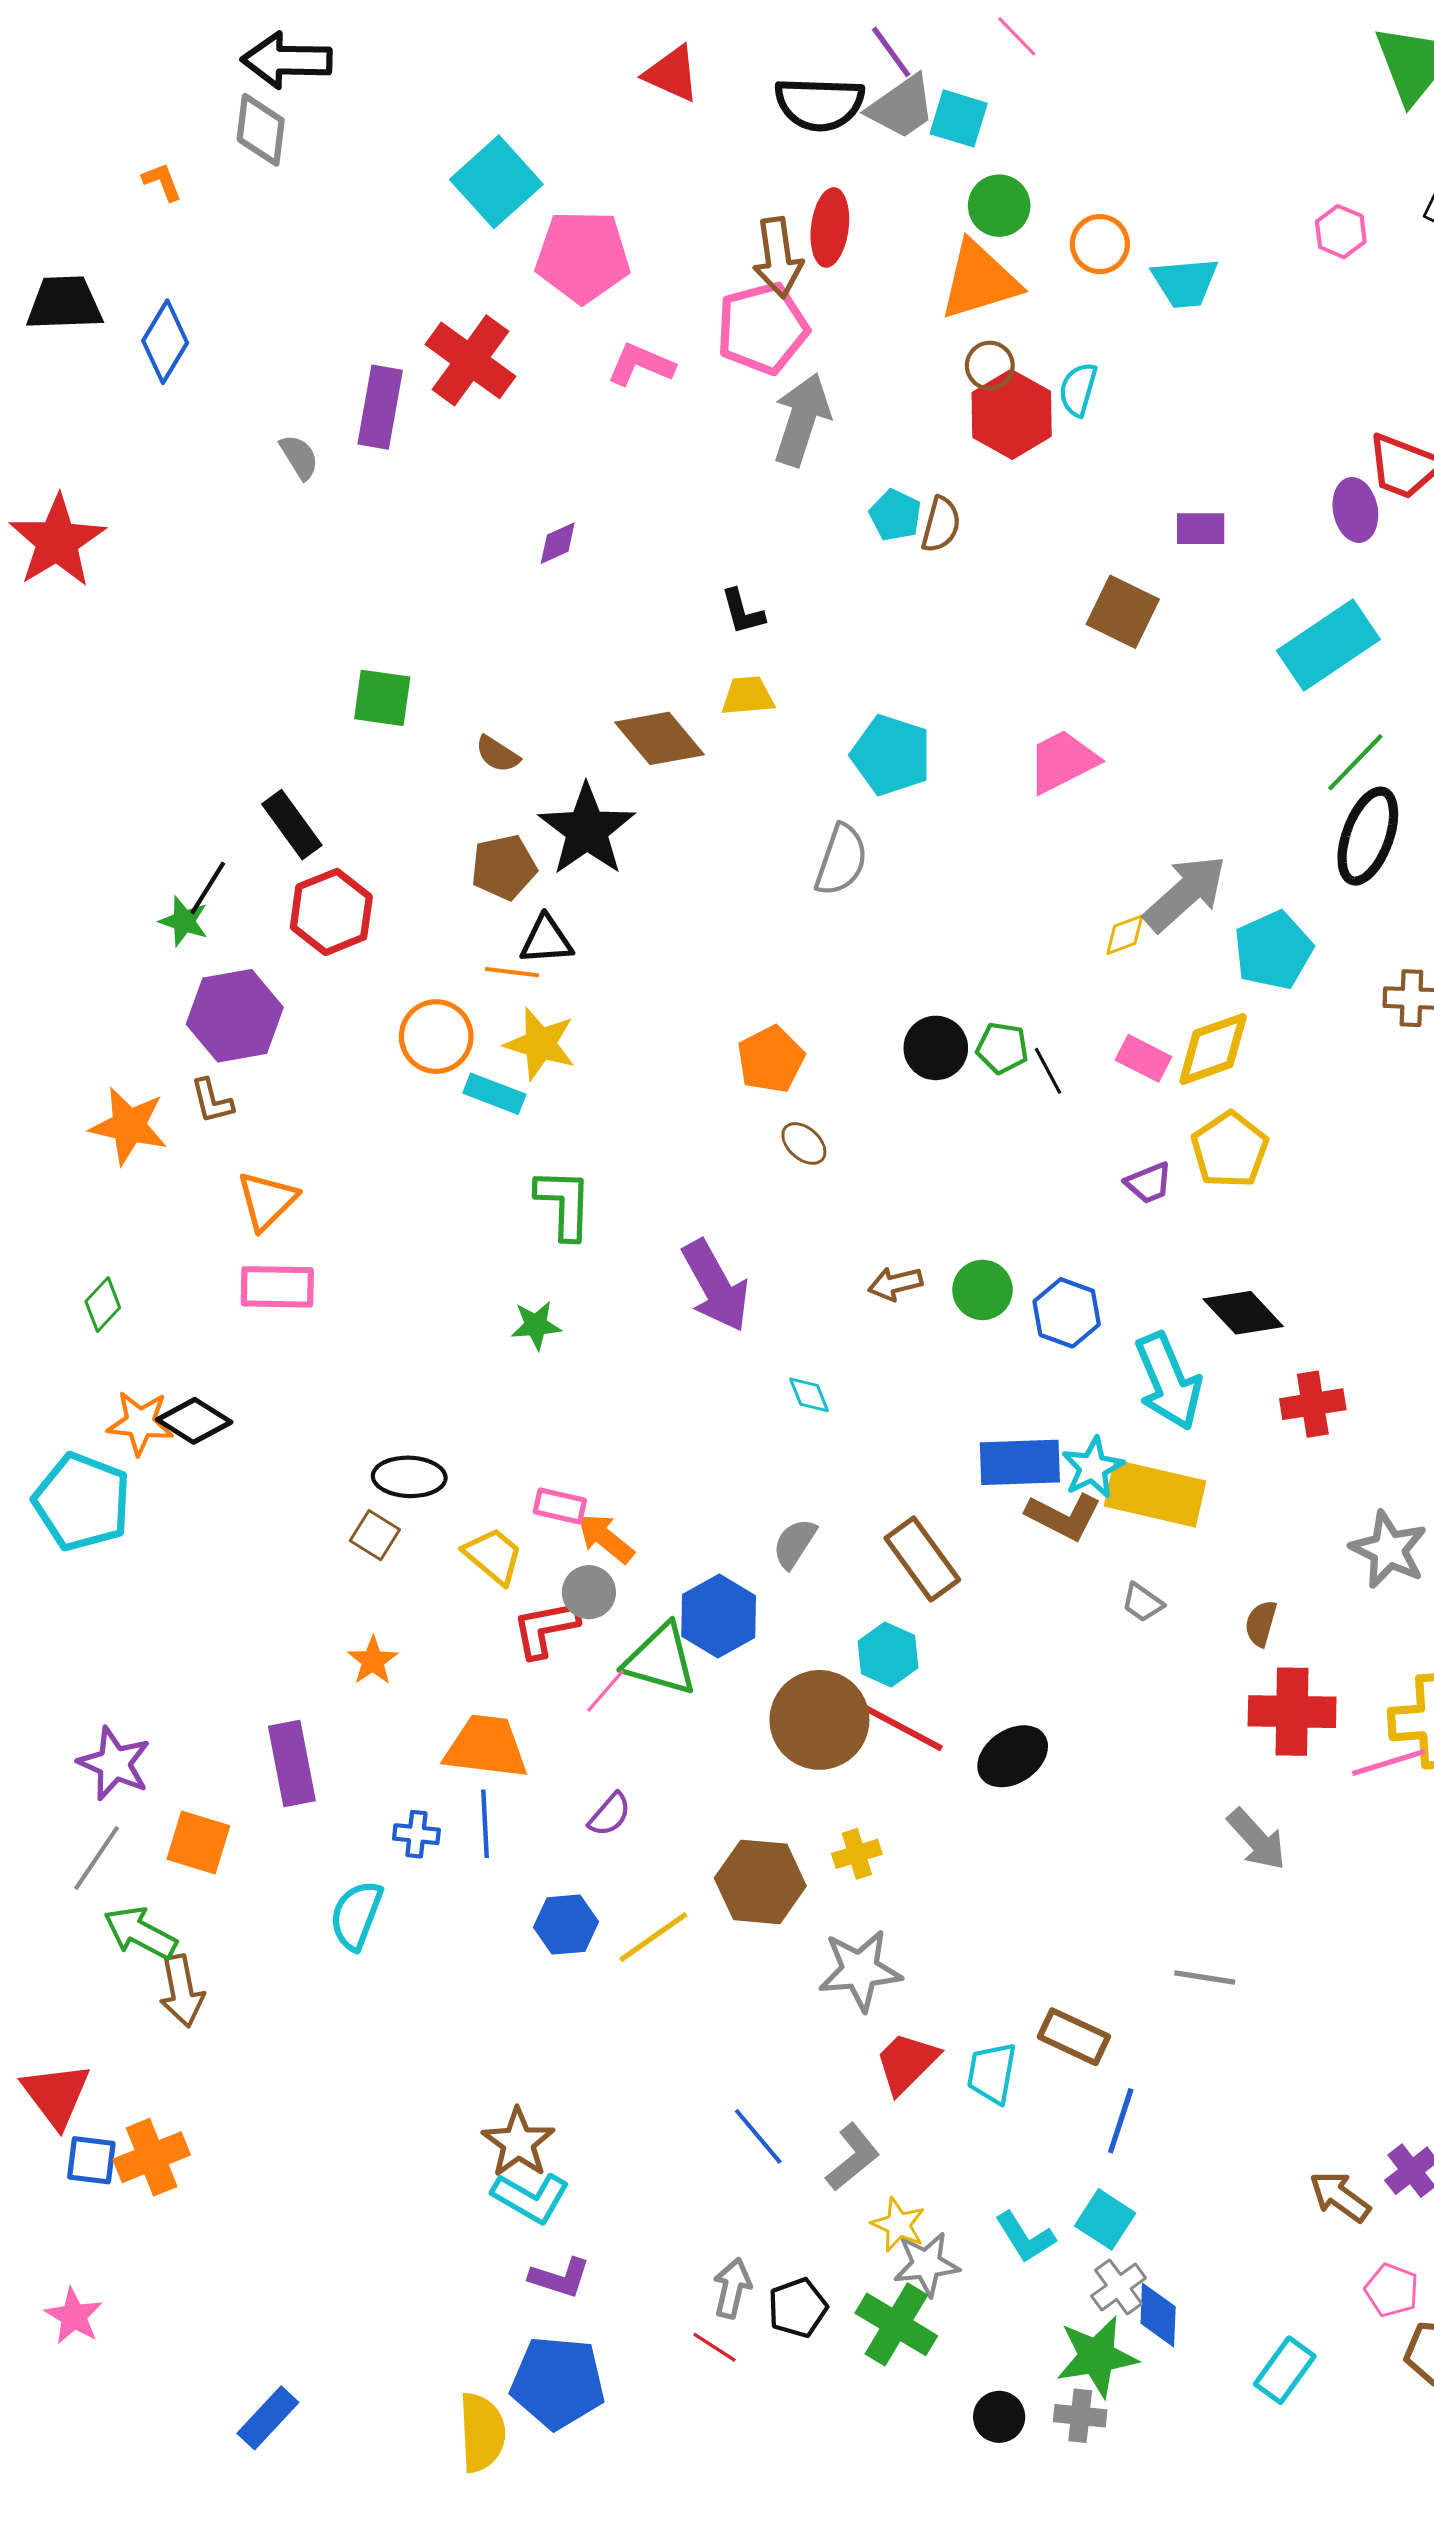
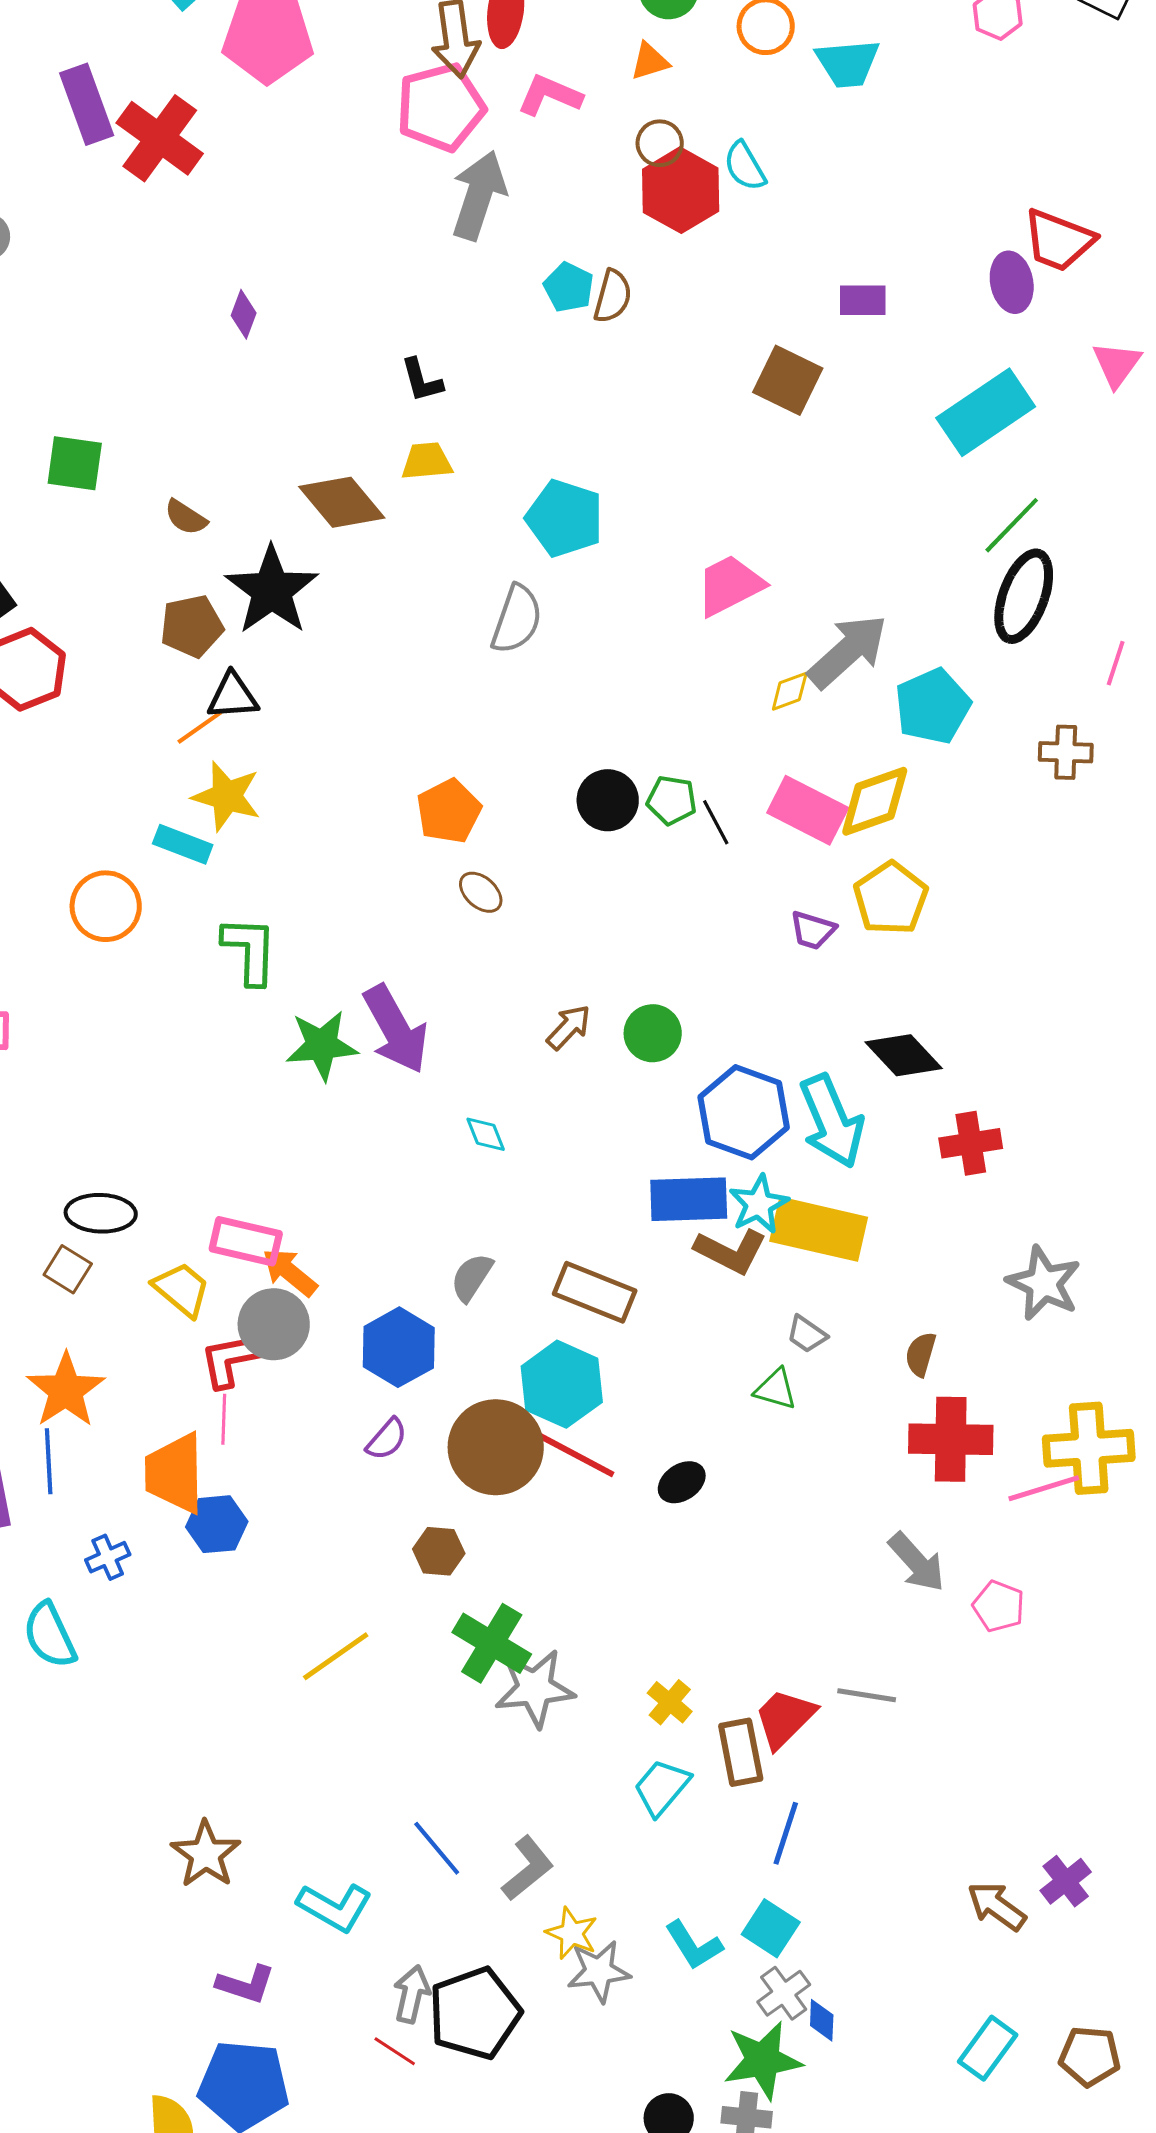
orange triangle: (979, 280) -> (650, 61), size x0.5
pink L-shape: (641, 365) -> (550, 95), moved
cyan semicircle: (1078, 389) -> (745, 166), turned -46
purple rectangle: (380, 407) -> (87, 104), moved, turned -30
purple diamond: (558, 543) -> (244, 314), turned -45
pink trapezoid: (1062, 761) -> (730, 585), moved
orange line: (512, 972) -> (200, 727), turned -42
orange circle: (436, 1037) -> (106, 906), moved
pink rectangle: (1144, 1058) -> (808, 810), size x1.5
purple trapezoid: (1149, 1183) -> (813, 930), turned 39
brown arrow: (895, 1284) -> (569, 1027), turned 147
blue hexagon: (1067, 1313) -> (744, 1112), moved, size x1.4
green star: (536, 1325) -> (322, 1045), moved, size x1.5
pink rectangle: (560, 1506) -> (246, 1241), size x1.4
brown rectangle: (922, 1559) -> (595, 1292), turned -32
gray circle: (589, 1592) -> (274, 1324), size x1.4
cyan hexagon: (888, 1654) -> (562, 1384), size x1.4
green triangle: (661, 1660) -> (776, 1389), moved, size x0.6
orange star: (373, 1661) -> (66, 1390), size x1.6
pink line: (606, 1691) -> (224, 1419), moved, turned -39
orange trapezoid: (486, 1747) -> (175, 1473), turned -98
black ellipse: (1013, 1756) -> (682, 1482), size x0.7
purple semicircle: (610, 1814) -> (387, 1439), moved
blue line: (485, 1824) -> (49, 1461), moved
blue cross: (416, 1834) -> (108, 1557), turned -30
yellow cross: (857, 1854) -> (670, 1702), moved, turned -33
brown hexagon: (760, 1882) -> (439, 1551), moved, size x0.6
cyan semicircle: (356, 1915) -> (50, 1635), turned -46
blue hexagon: (566, 1925) -> (217, 1524), moved
brown rectangle: (1074, 2037) -> (741, 1752), turned 54
red trapezoid: (907, 2063) -> (785, 1718), moved
cyan trapezoid: (992, 2073) -> (662, 1787), turned 30
cyan L-shape: (531, 2198) -> (335, 1907), moved
pink pentagon: (1392, 2290) -> (999, 1606), moved
black pentagon: (798, 2308) -> (475, 2013), size x1.6
blue diamond: (1158, 2315) -> (822, 2020), size x0.7
green cross: (896, 2324) -> (492, 1643), moved
cyan rectangle: (1285, 2370) -> (988, 2048), moved

